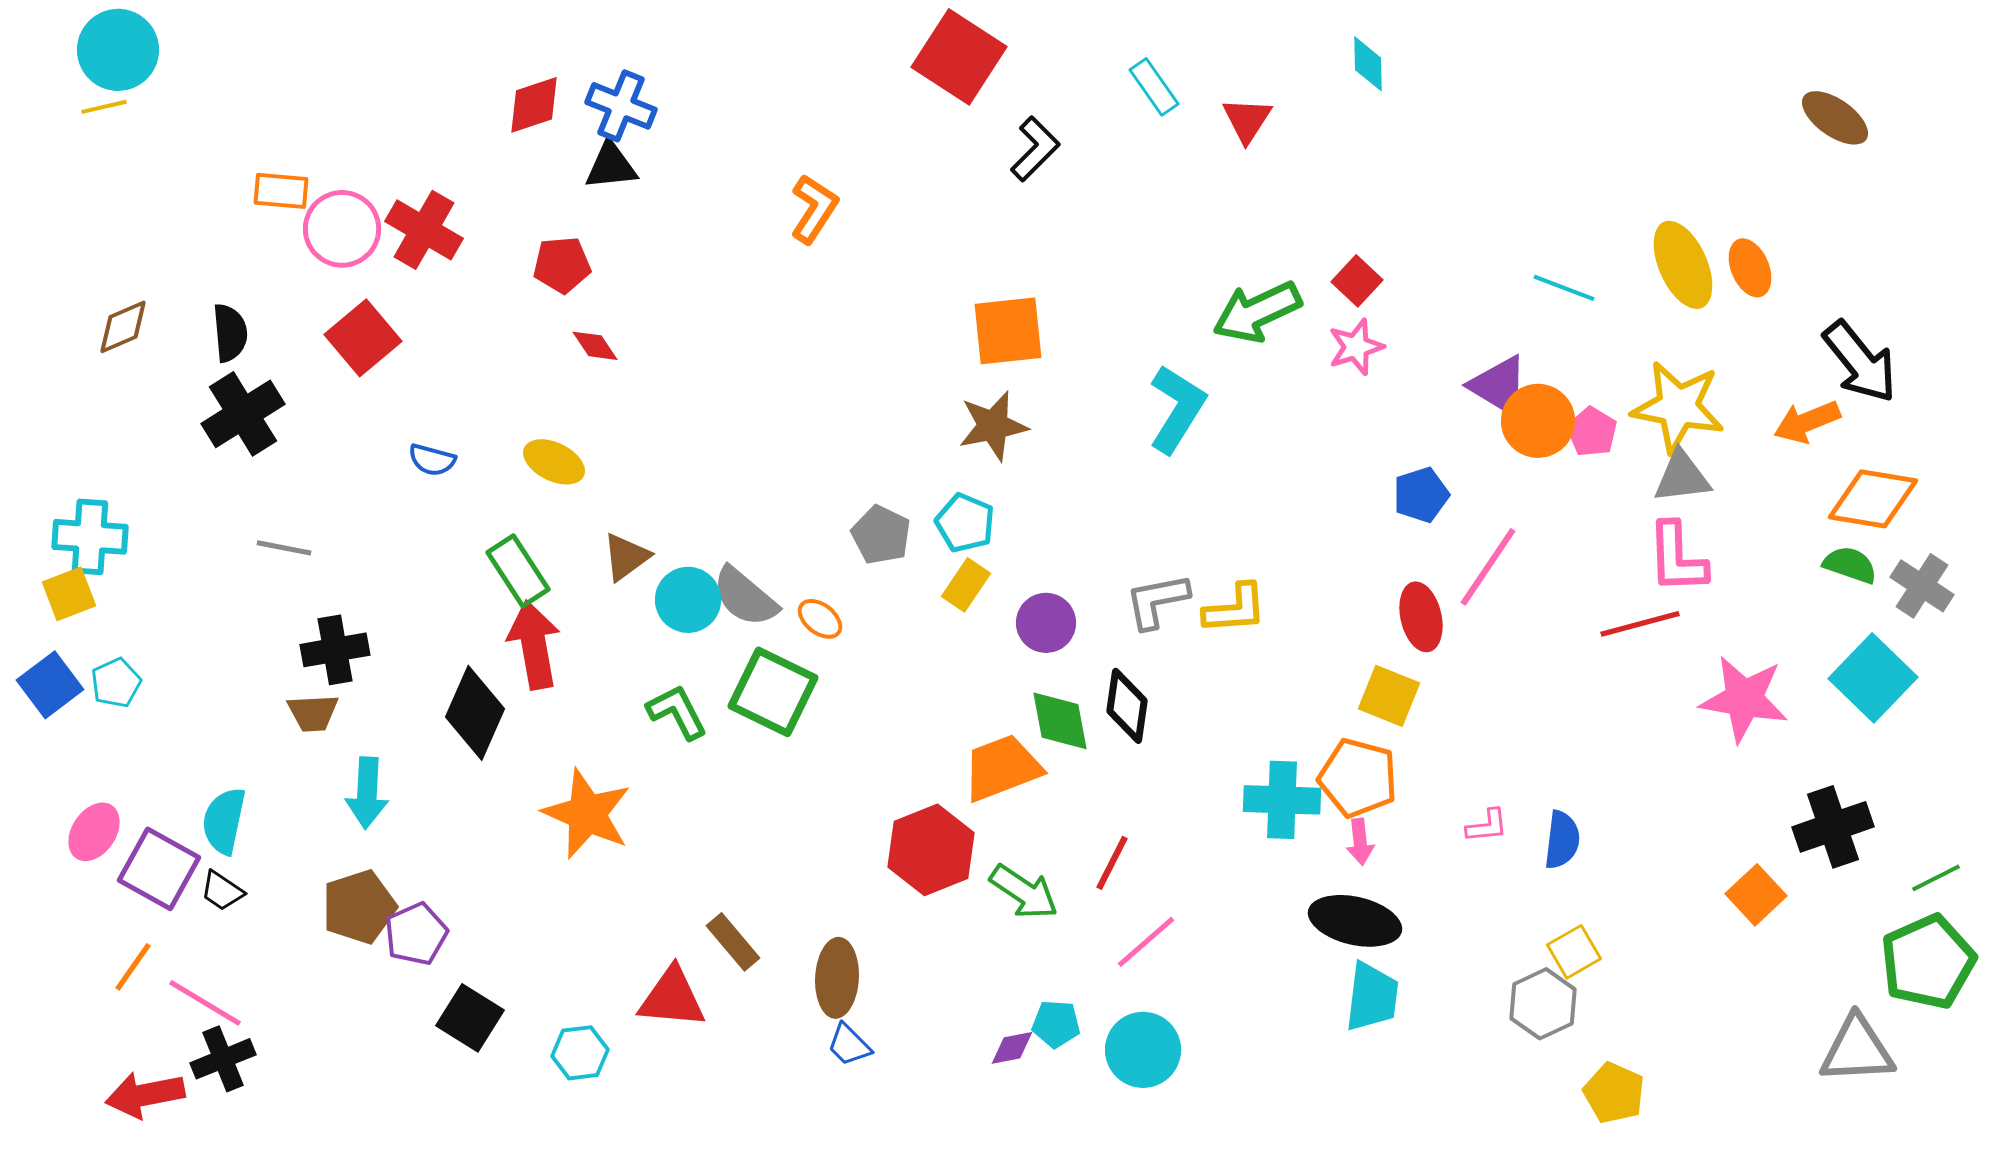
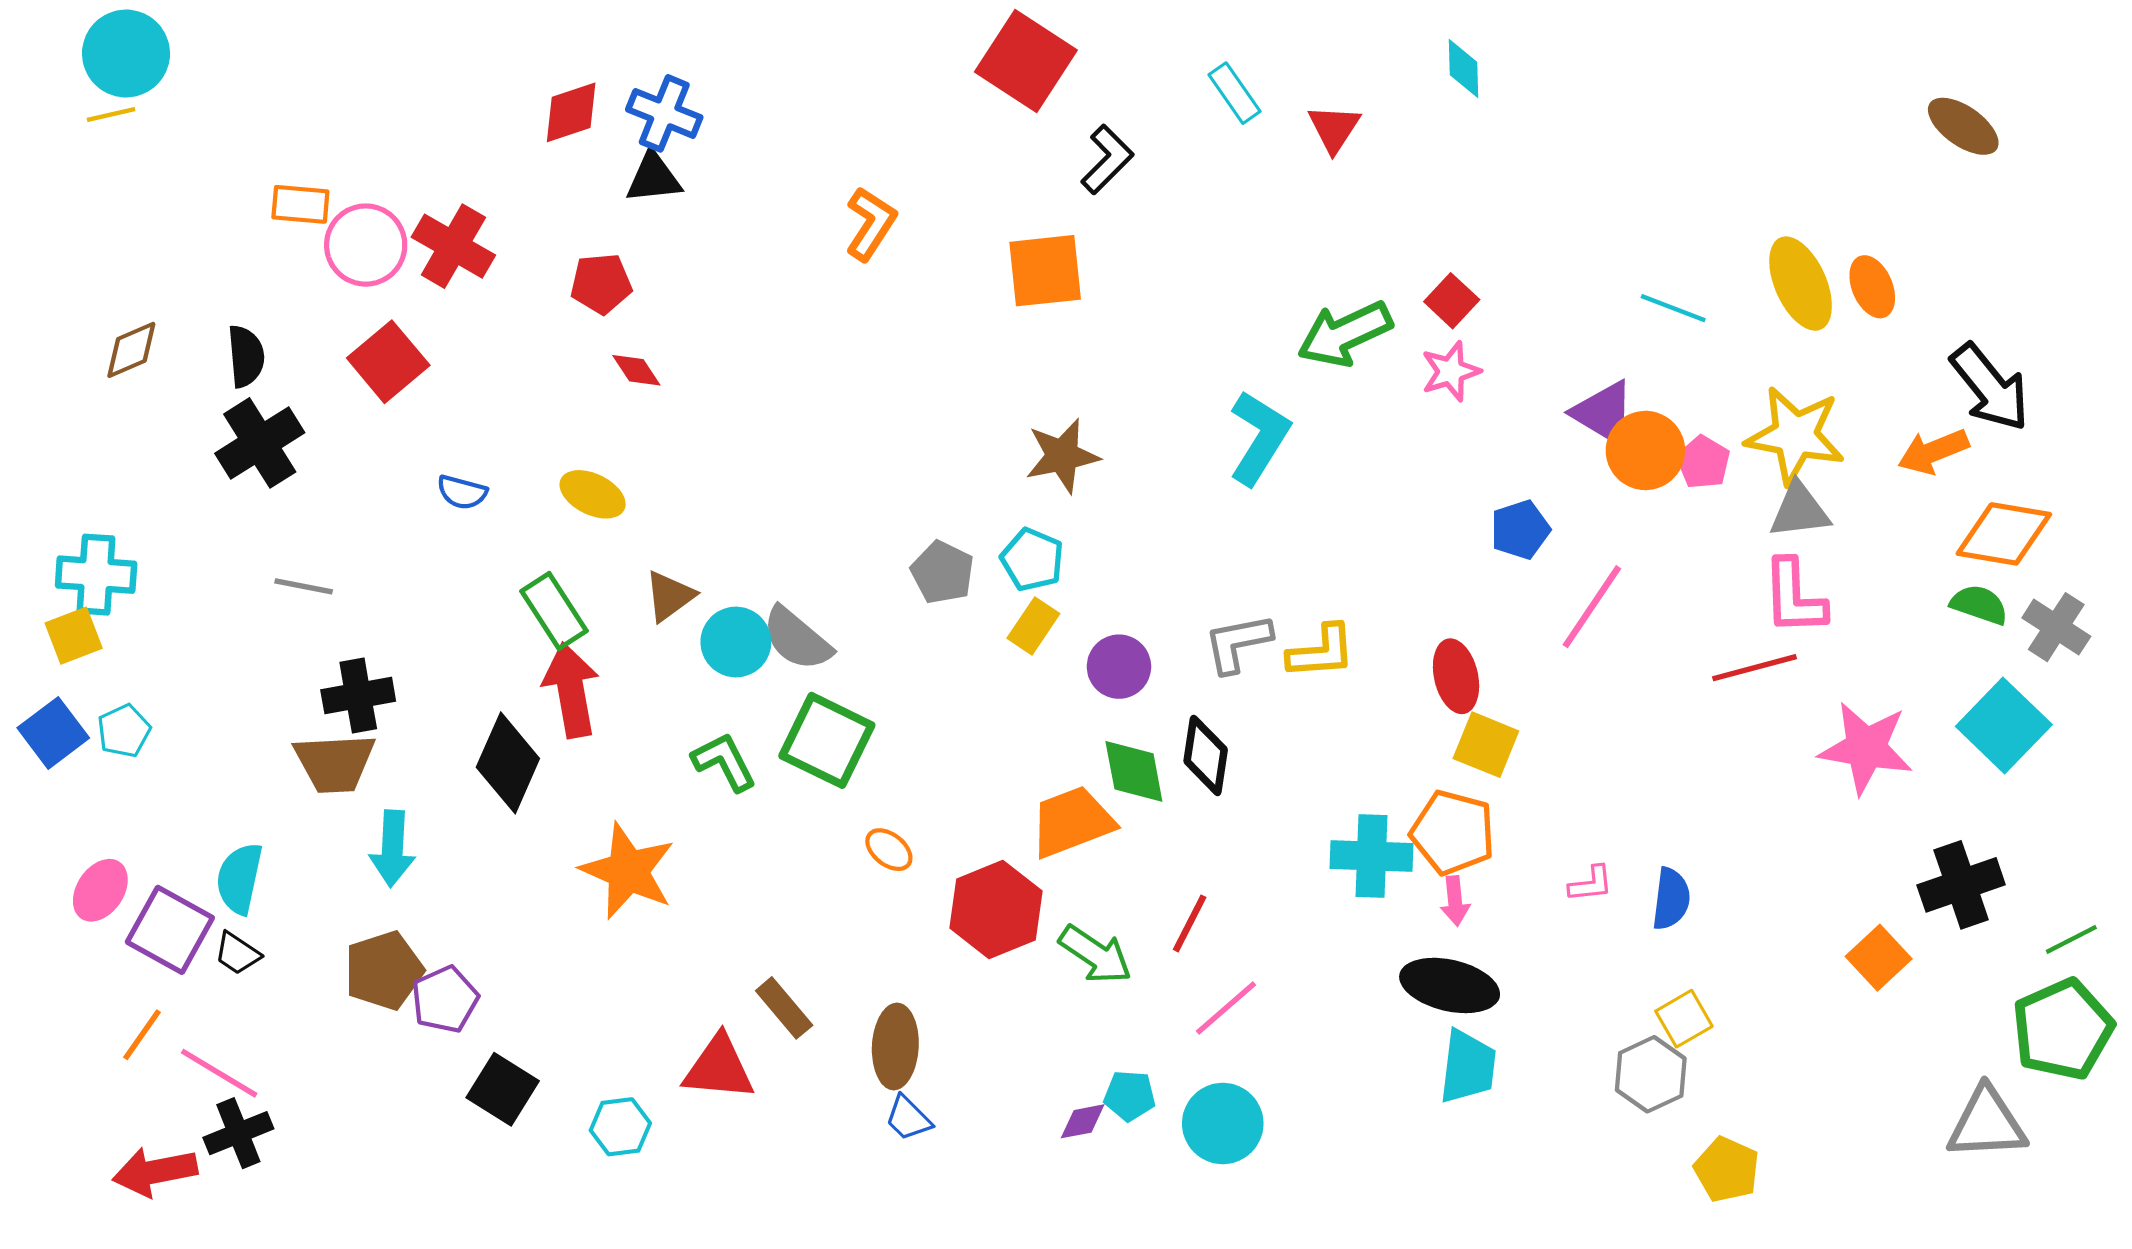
orange square: (1008, 331) -> (1045, 271), moved
red ellipse: (1421, 617) -> (1456, 676), moved
orange ellipse: (820, 619) -> (889, 850), moved
brown trapezoid: (313, 713) -> (335, 763), size x1.5

